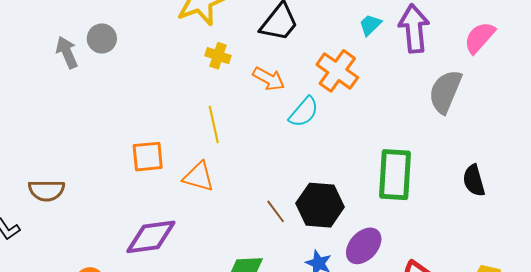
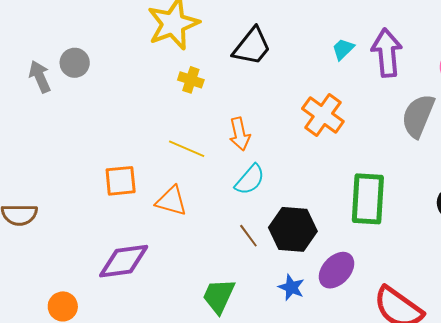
orange cross: (337, 71) -> (323, 115), moved
orange arrow: (269, 79) -> (240, 134), moved, turned 48
cyan semicircle: (304, 112) -> (250, 180), moved
yellow line: (214, 125) -> (187, 149), turned -54

